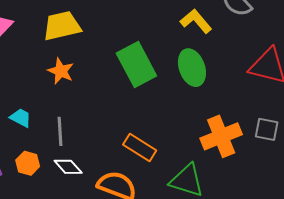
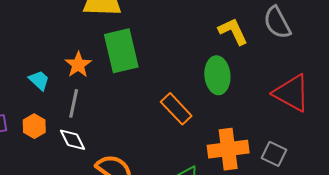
green rectangle: (136, 64) -> (121, 51), moved
orange star: (61, 71) -> (78, 65), moved
orange rectangle: (140, 147) -> (176, 109), moved

